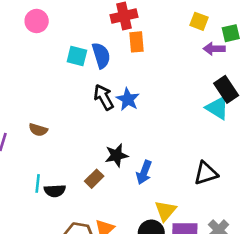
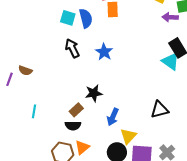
black arrow: (104, 97) -> (72, 48), moved
brown semicircle: (38, 130) -> (25, 71), moved
blue arrow: (144, 172) -> (113, 117), moved
black semicircle: (55, 191) -> (73, 126), moved

